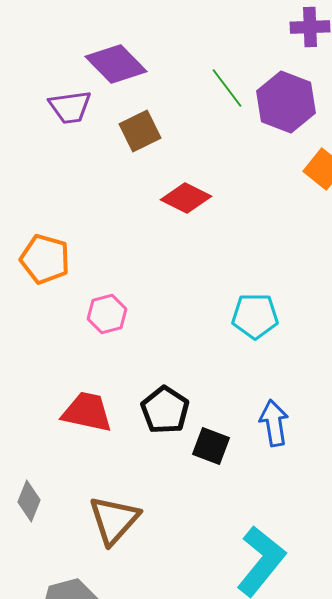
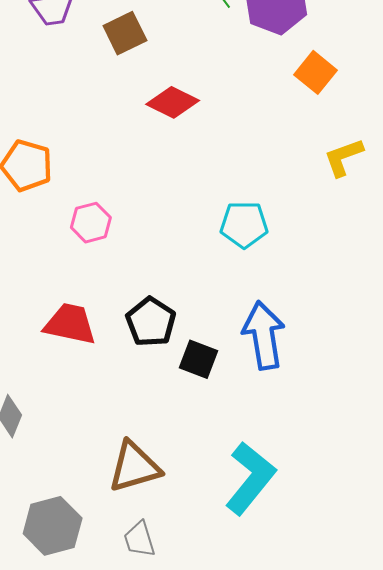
blue arrow: (274, 423) -> (264, 335), size x1.4
brown triangle: (114, 520) -> (134, 467), moved, turned 32

